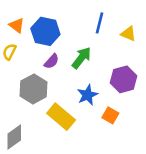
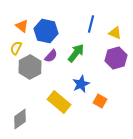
purple hexagon: (123, 79) -> (116, 58), moved
gray hexagon: (33, 89) -> (30, 67), moved

